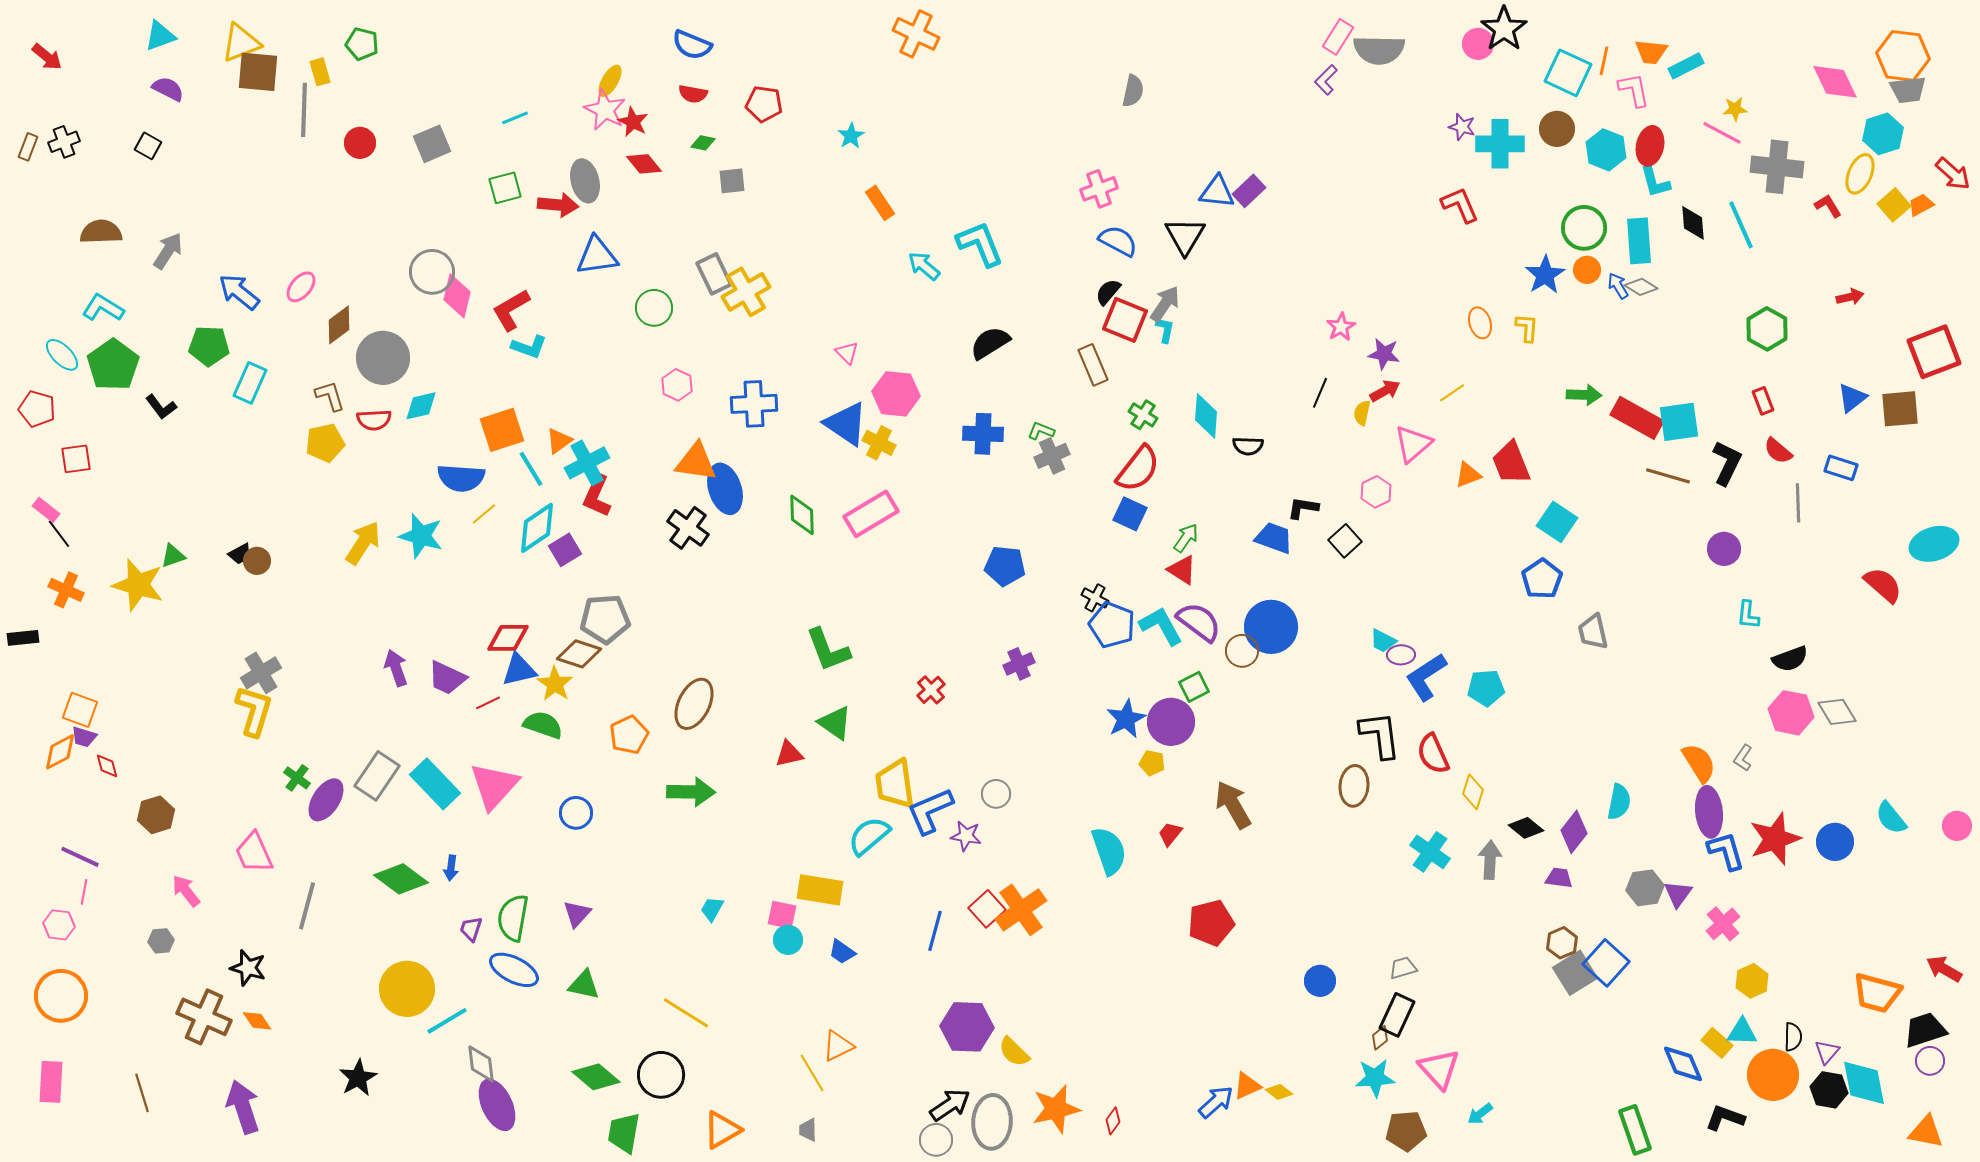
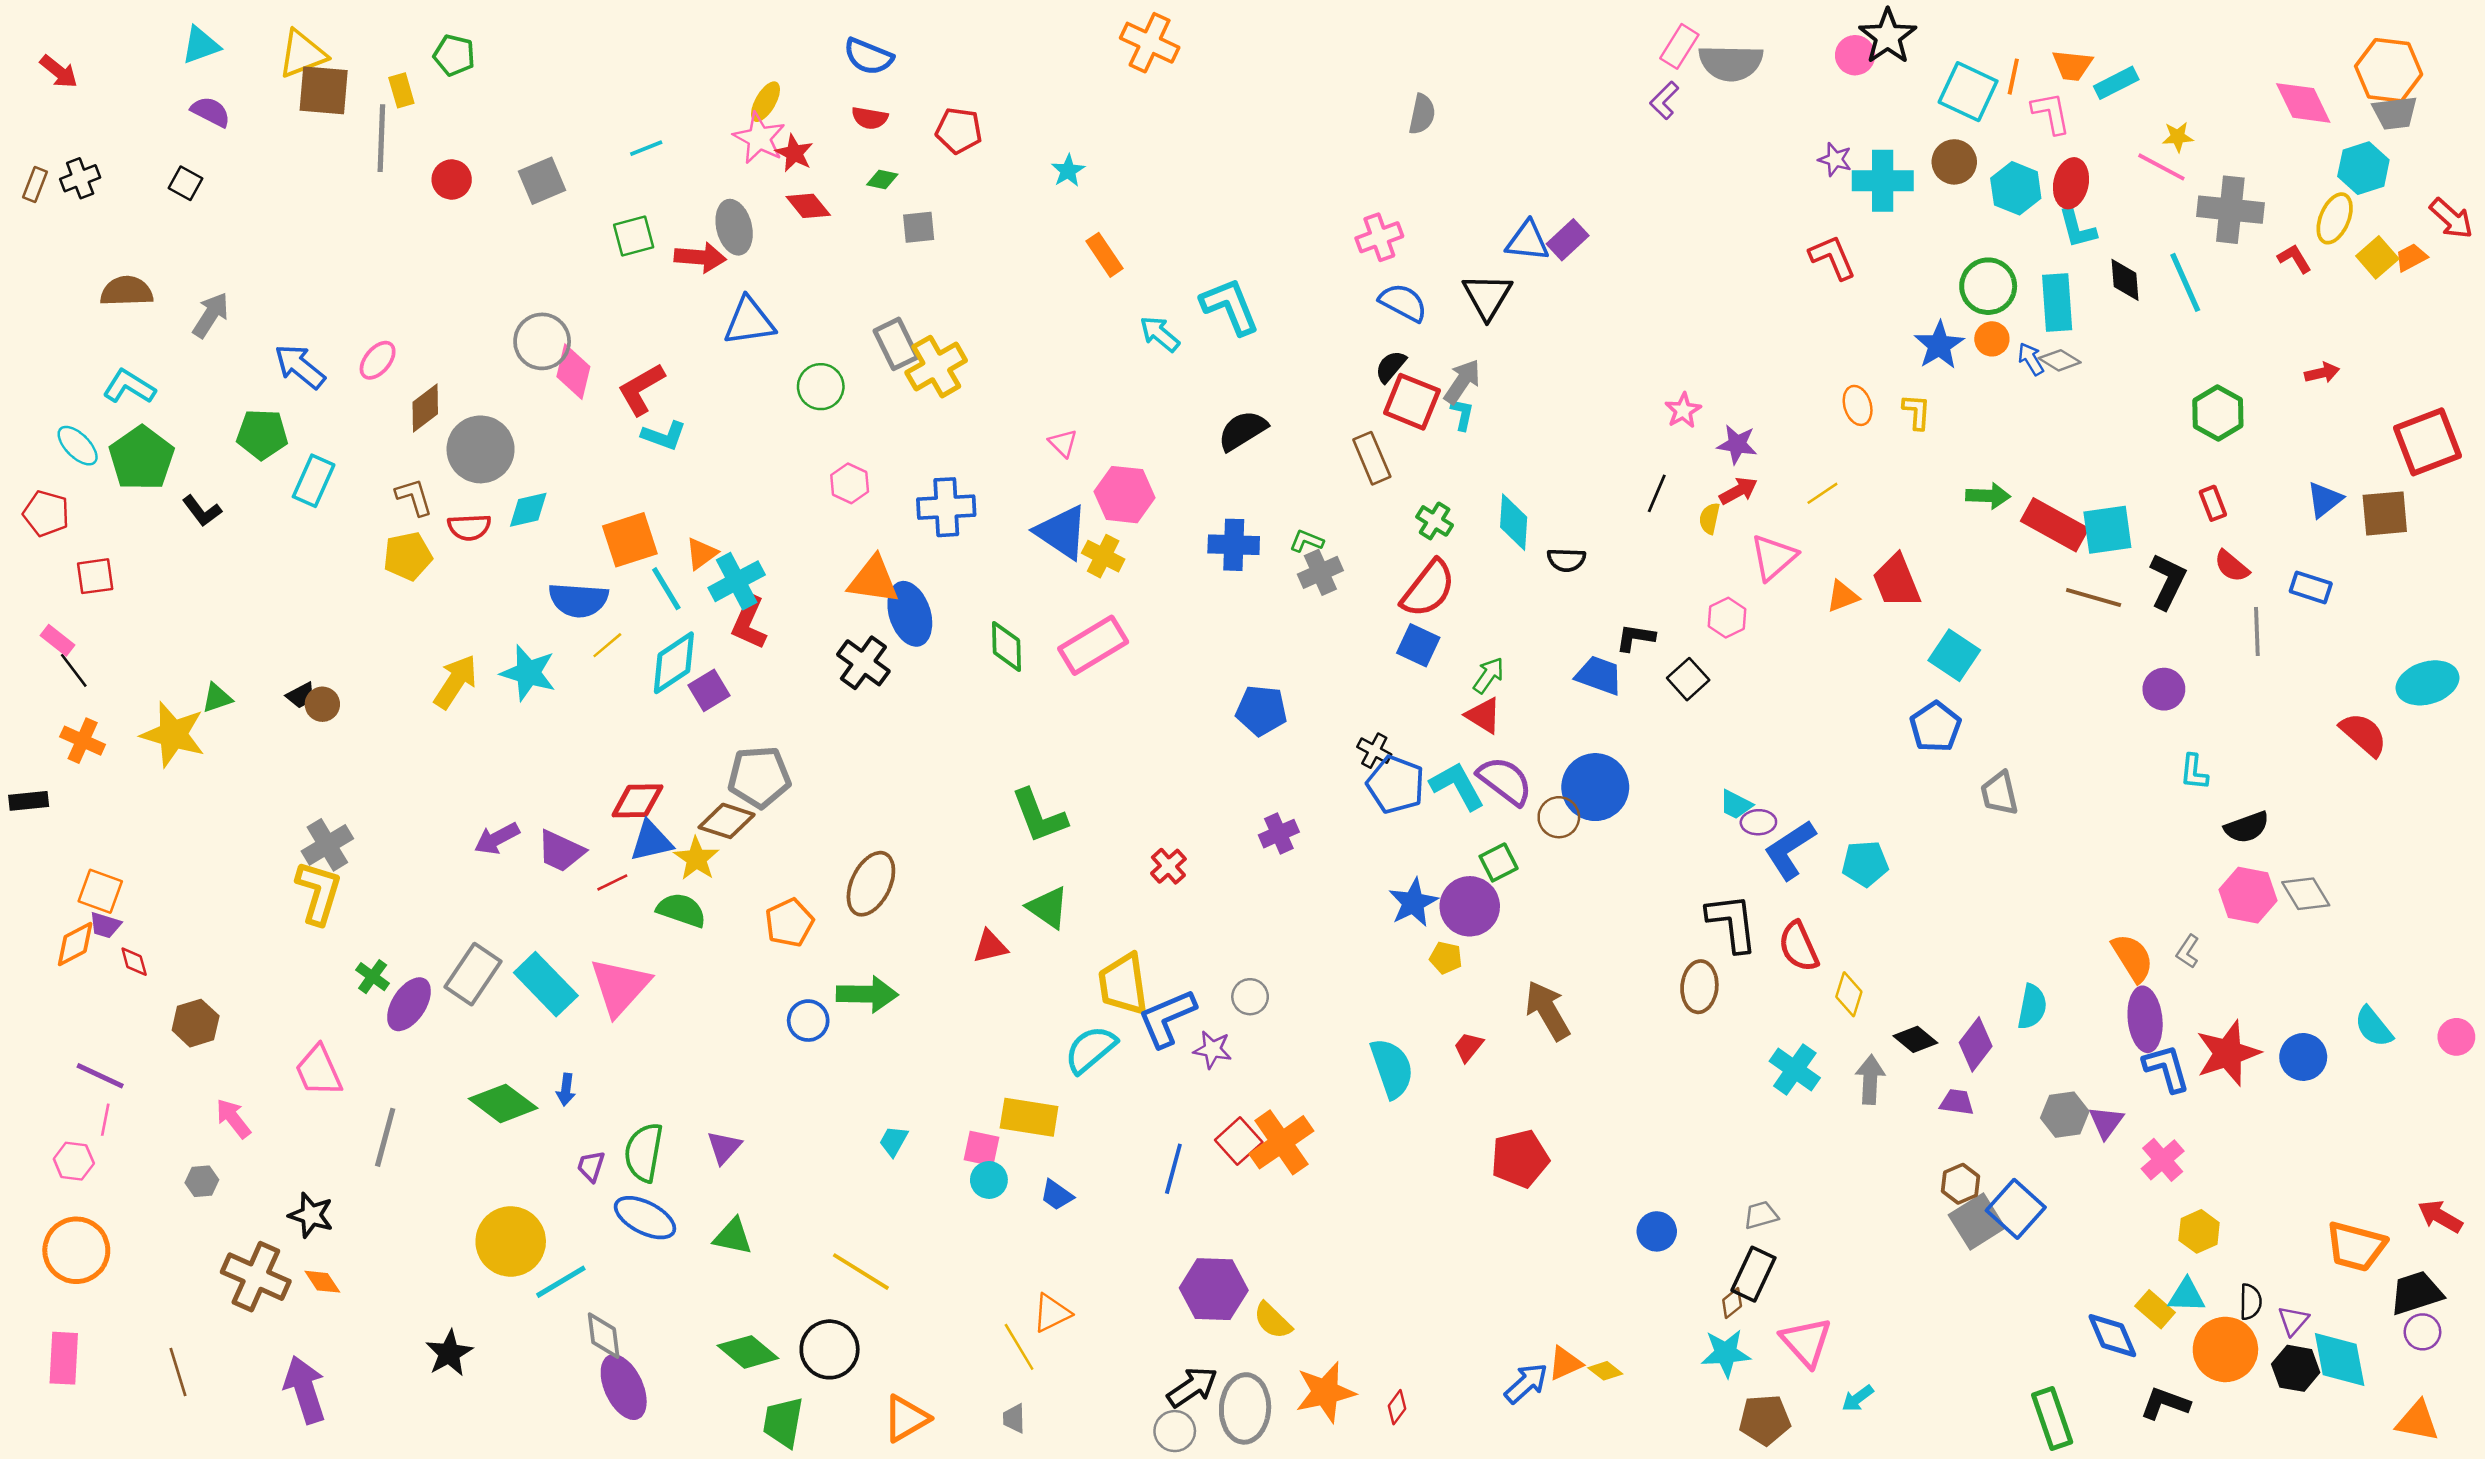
purple arrow: (396, 668) -> (497, 839), turned -99
blue circle: (576, 813) -> (808, 1021), moved

